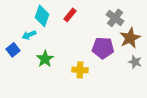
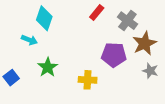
red rectangle: (70, 15) -> (97, 13), moved
cyan arrow: (29, 35) -> (29, 40), turned -136
blue square: (13, 50) -> (11, 78), moved

